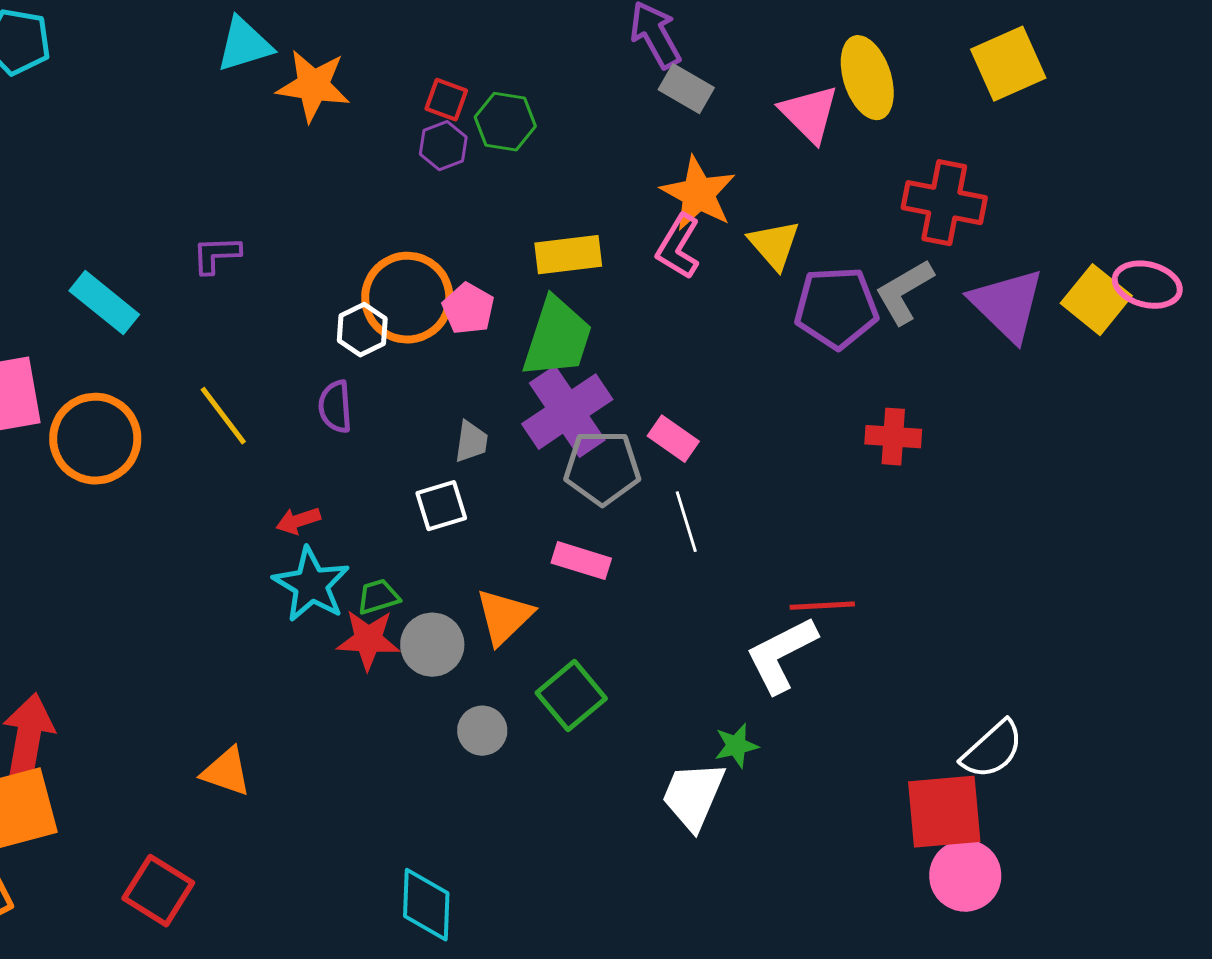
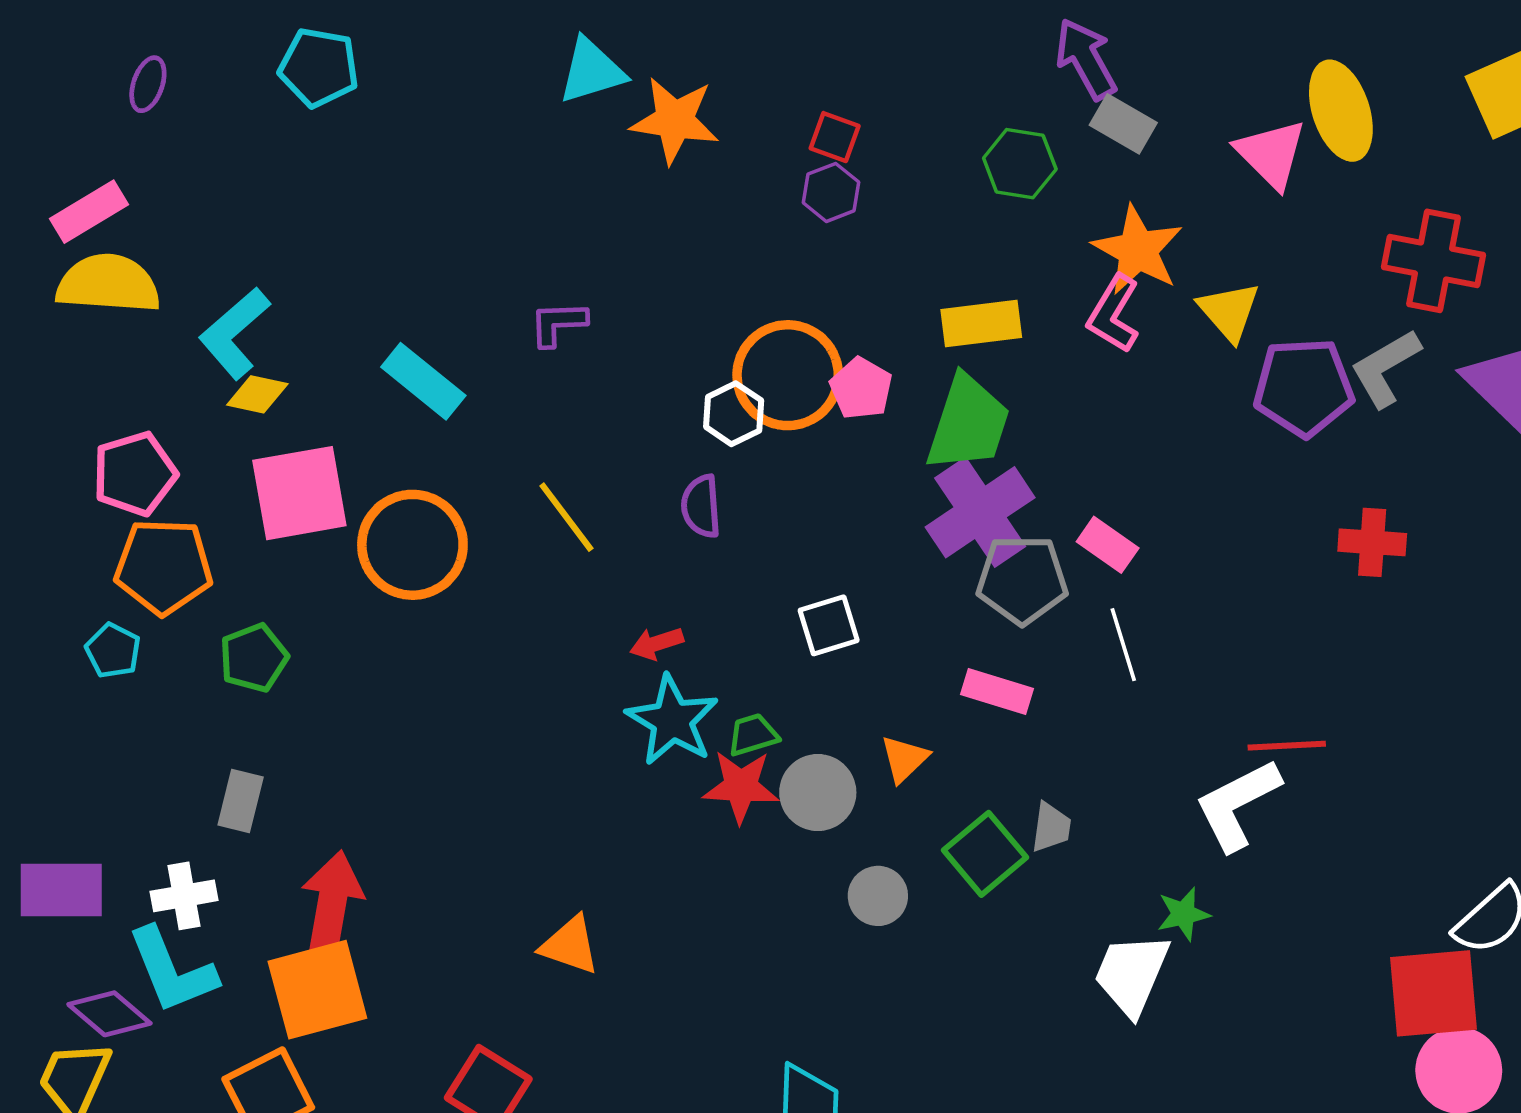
green hexagon: (505, 122) -> (1020, 164), moved
gray trapezoid: (471, 442) -> (1051, 827), moved
orange triangle: (504, 617) -> (904, 759), size x0.7

